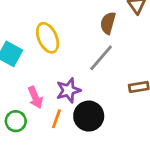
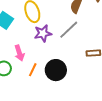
purple star: (68, 90) -> (43, 33), moved

